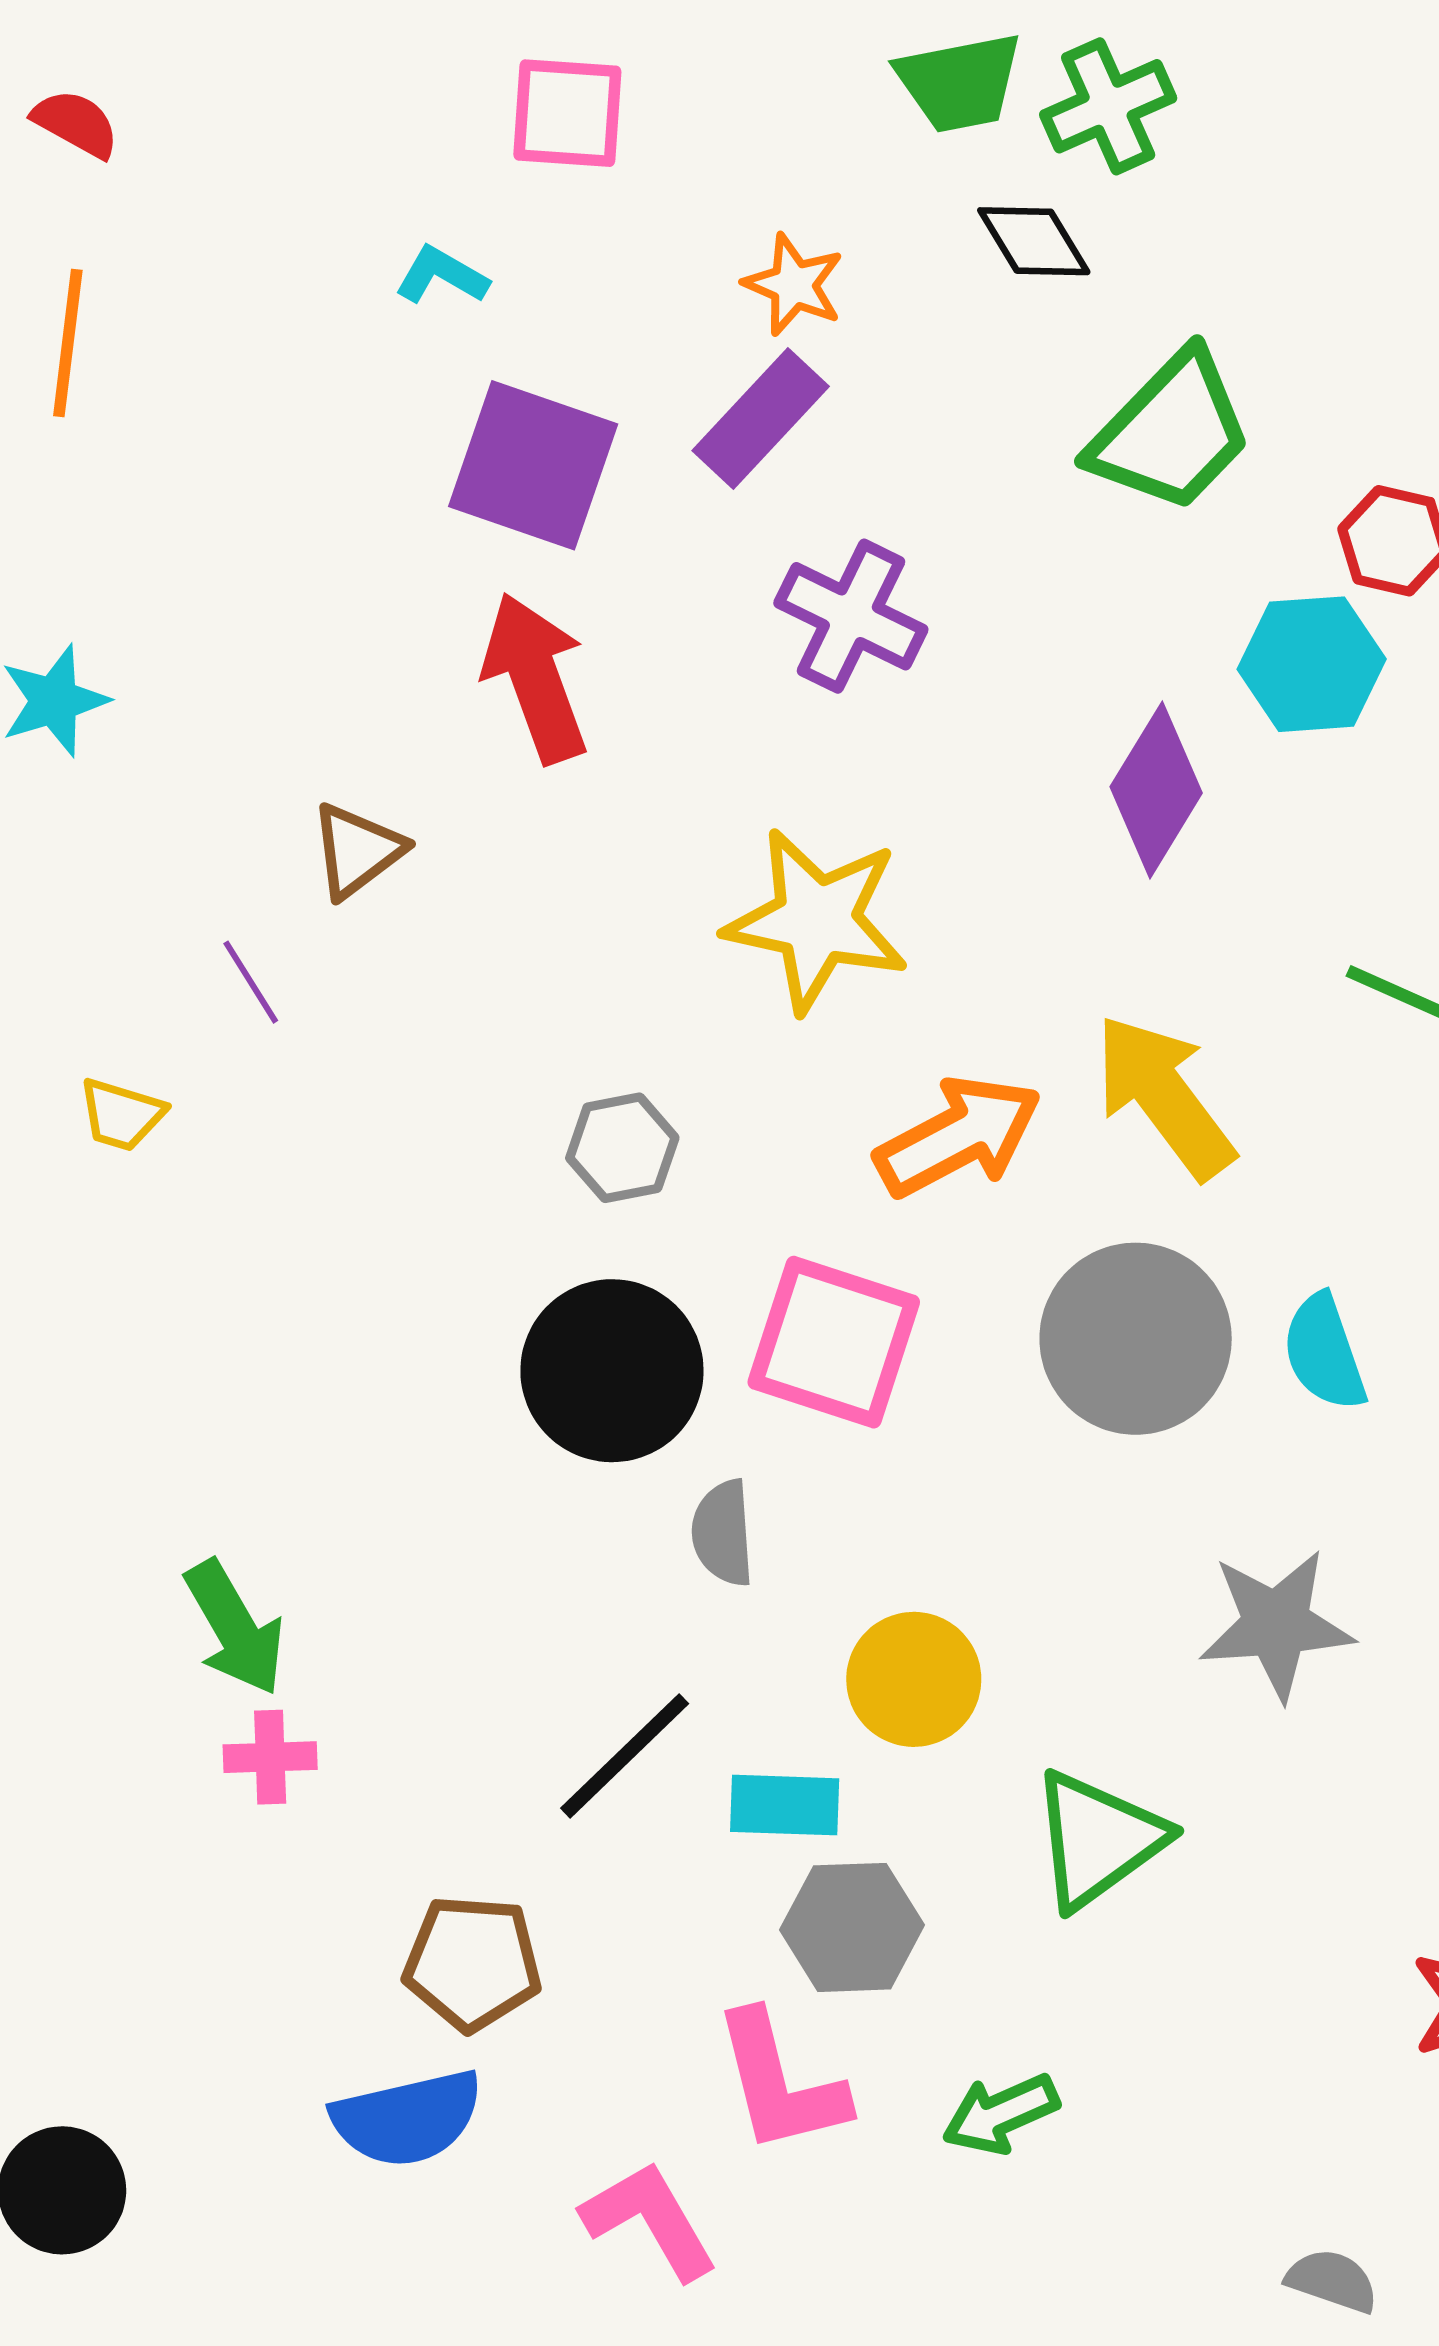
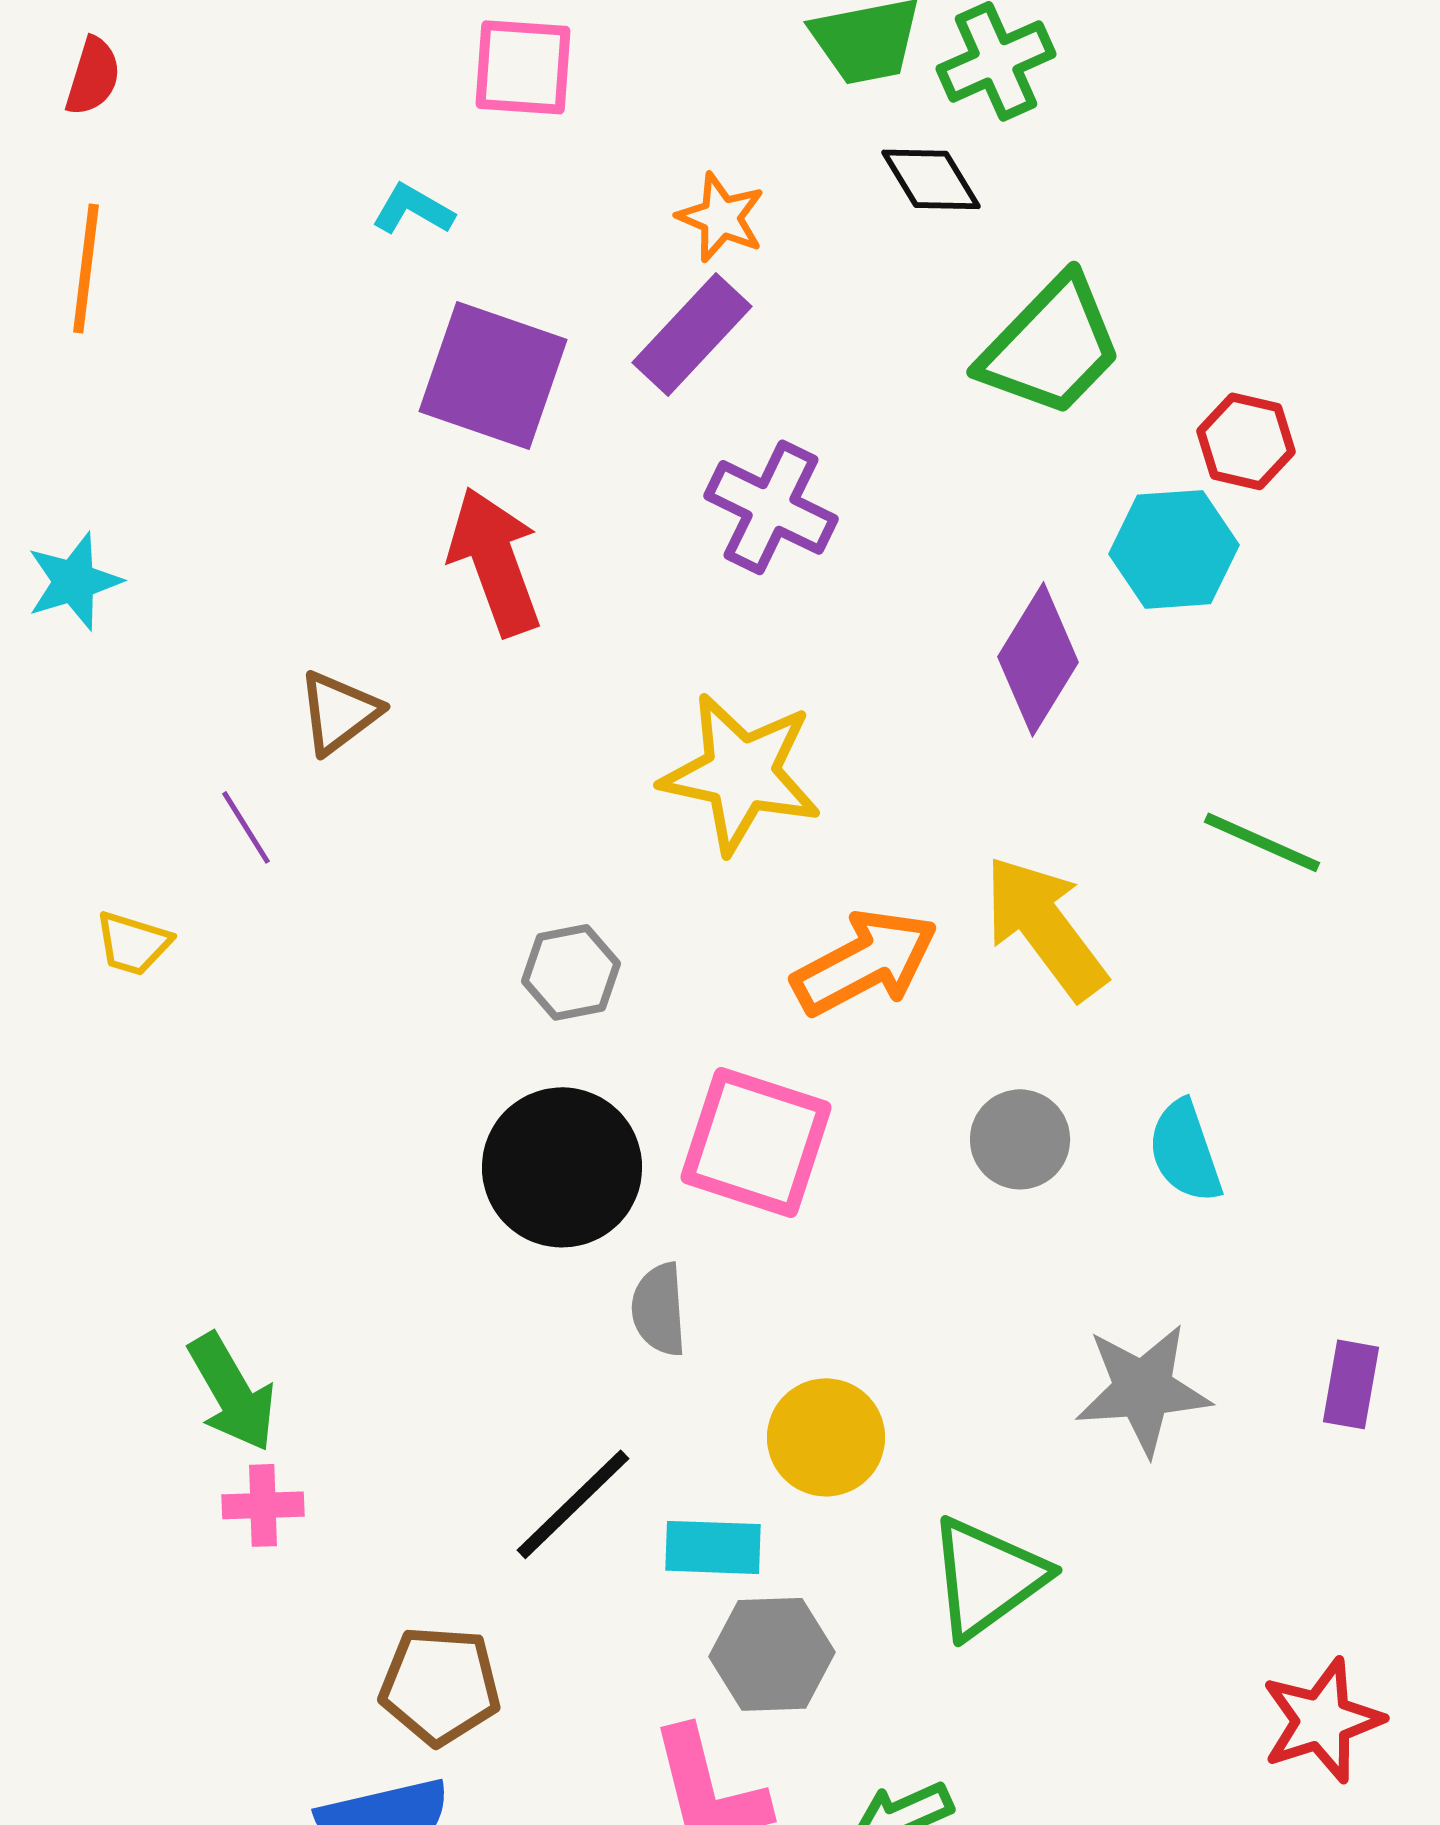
red semicircle: (76, 123) -> (93, 76), turned 78
gray circle: (1136, 1339) -> (1020, 1139), size x0.6

